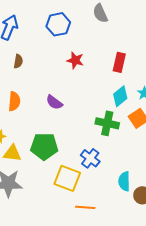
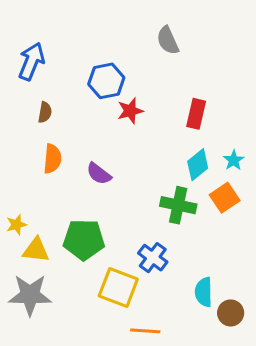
blue hexagon: (58, 24) -> (106, 81), moved
red star: (75, 60) -> (130, 111), turned -30
orange semicircle: (14, 101) -> (52, 159), moved

